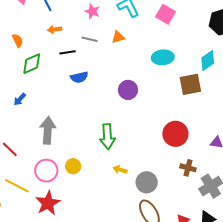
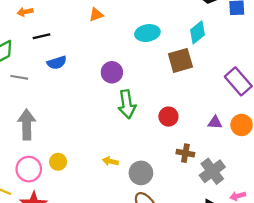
gray line: (90, 39) -> (19, 77), moved
red circle: (175, 134) -> (168, 117), size x0.7
green arrow: (107, 137) -> (127, 104), moved

